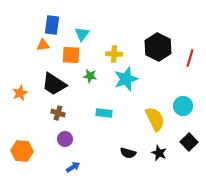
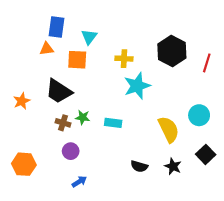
green star: (90, 76) -> (83, 117), moved

